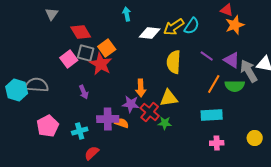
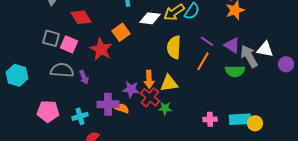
orange square: (107, 48) -> (121, 32), moved
gray square: (86, 53) -> (51, 38), moved
pink square: (69, 59) -> (69, 44), turned -30
orange line: (214, 84) -> (203, 61), moved
gray semicircle: (37, 85) -> (62, 70), moved
orange arrow: (141, 88) -> (149, 79), moved
cyan rectangle: (212, 115) -> (240, 119), moved
pink pentagon: (48, 126) -> (48, 111), turned 30
pink cross: (217, 143) -> (210, 119), moved

